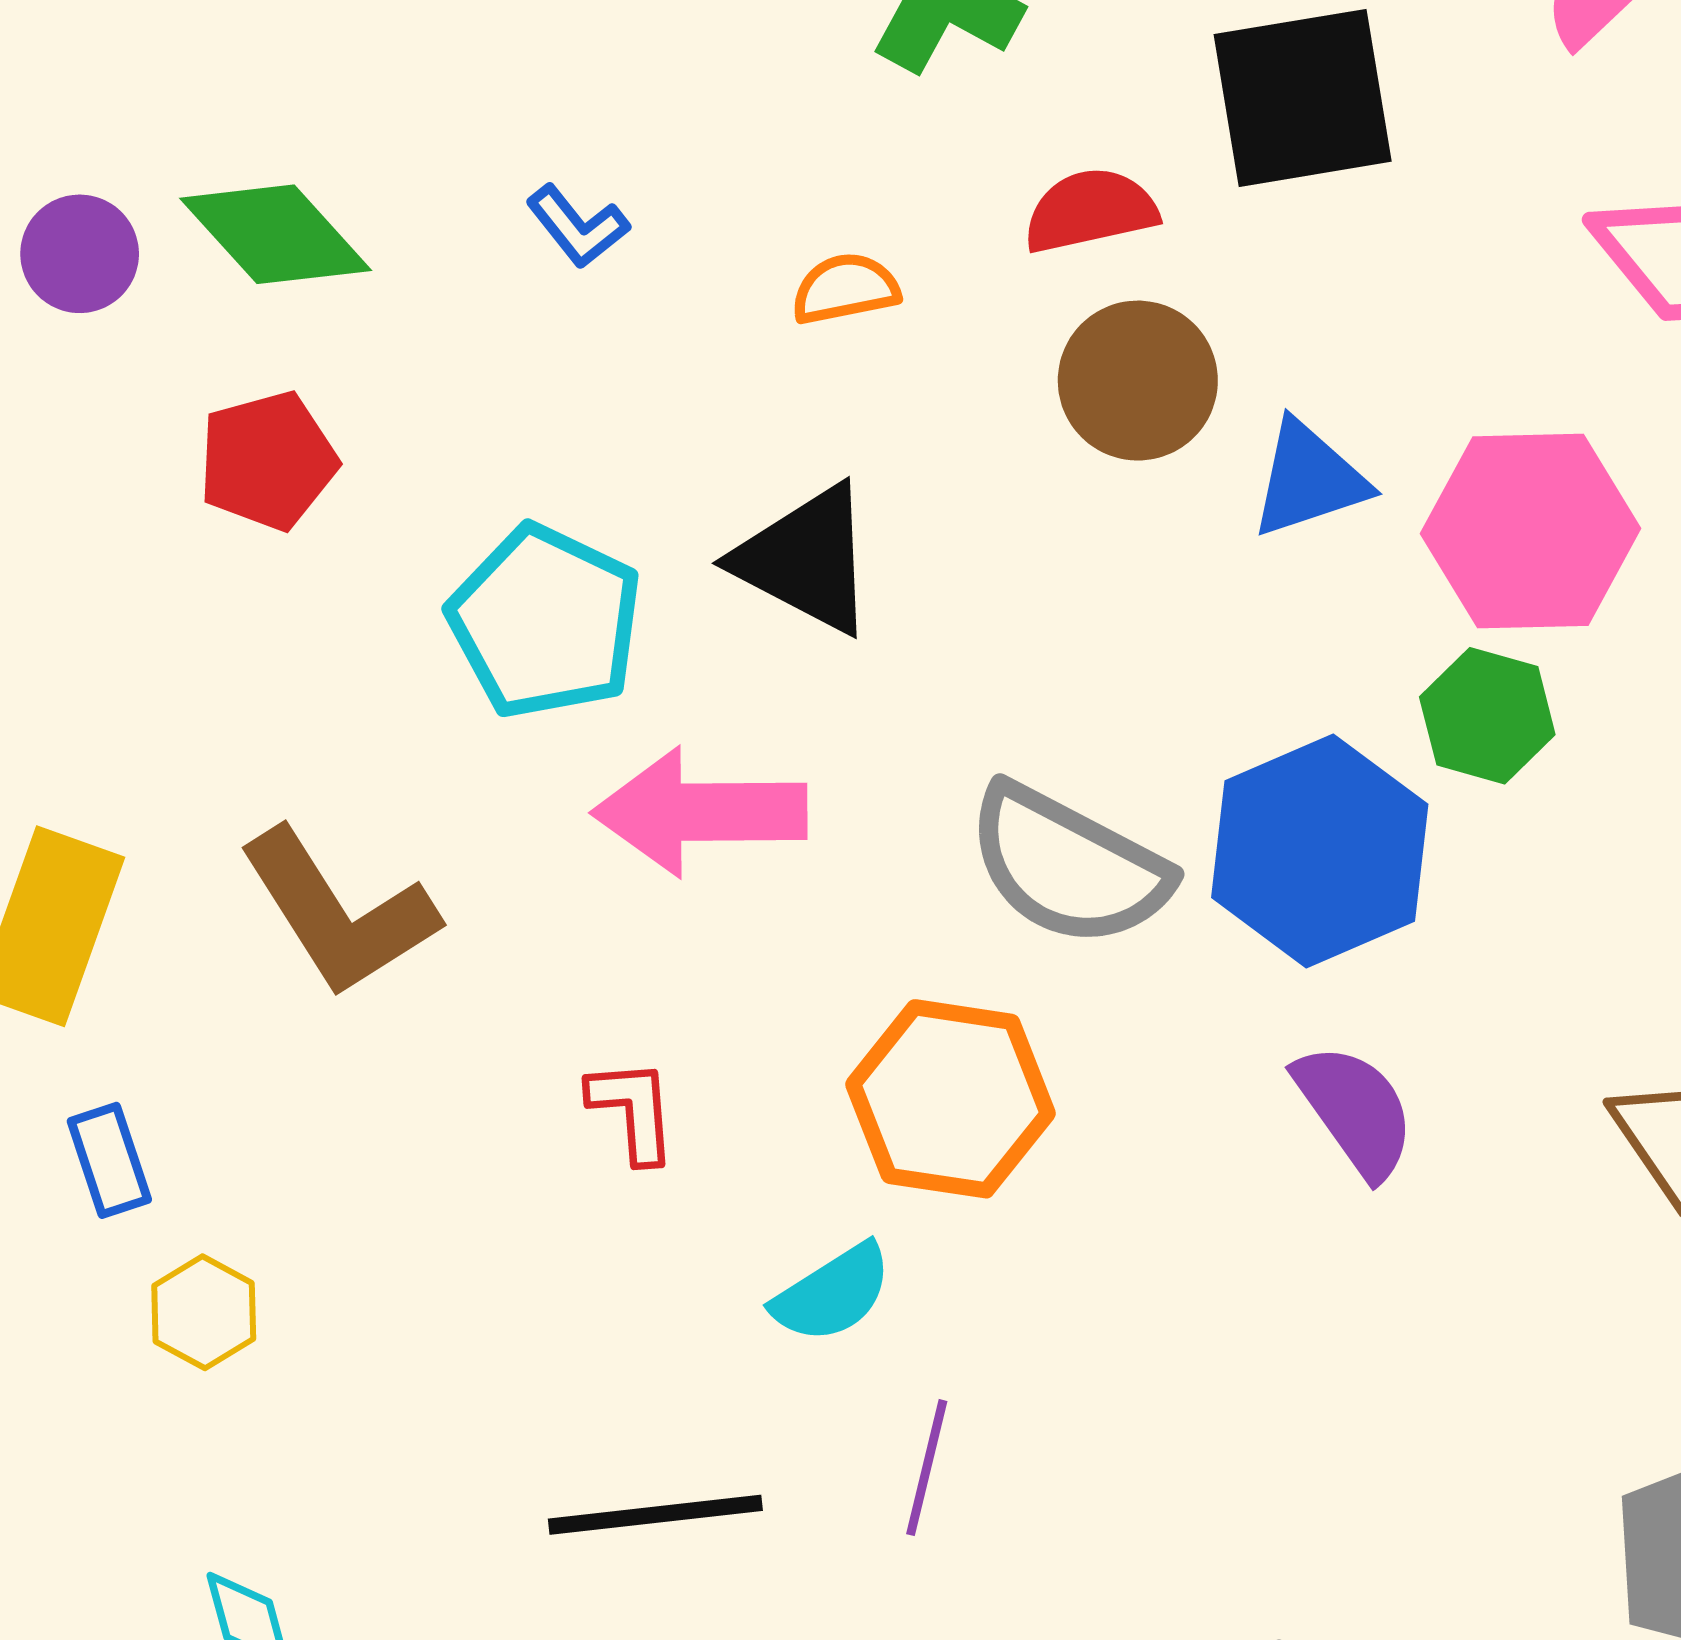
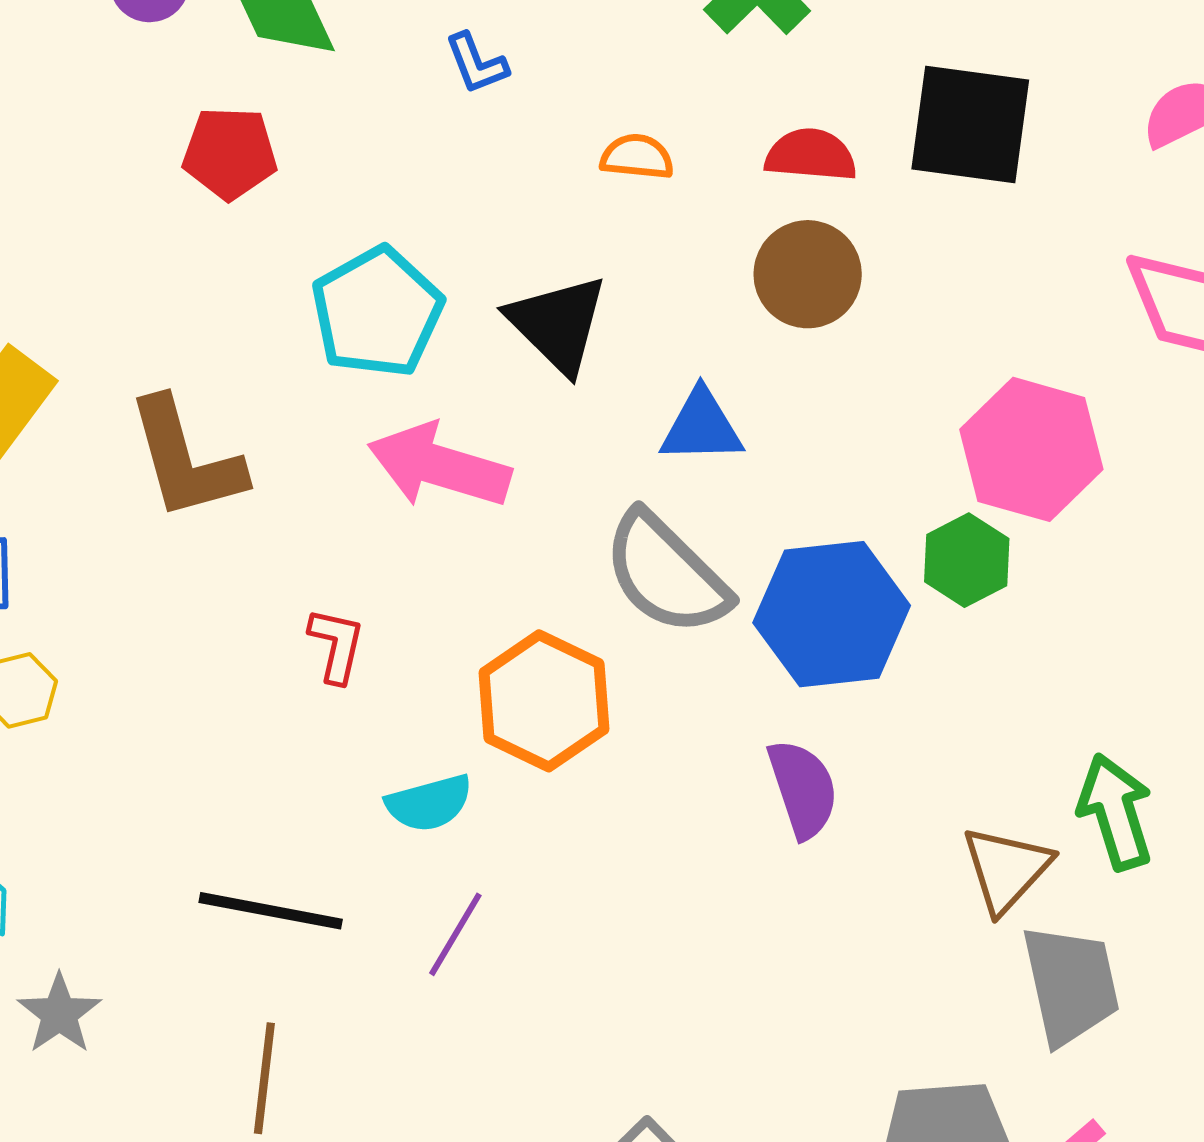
blue triangle: (1309, 479) -> (701, 427), moved

